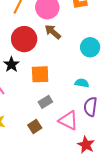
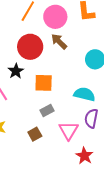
cyan semicircle: (82, 83) -> (84, 94), size x1.5
pink triangle: (68, 120) -> (69, 130), turned 30

